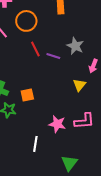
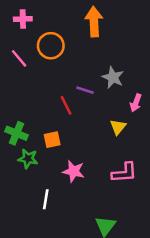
red line: (35, 49) -> (66, 105), moved
pink star: (57, 124) -> (74, 171), moved
white line: (35, 144) -> (46, 199), moved

